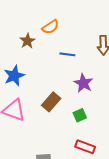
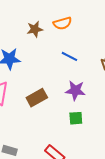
purple star: (83, 83) -> (75, 90), turned 30
green square: (80, 115) -> (76, 118), moved

